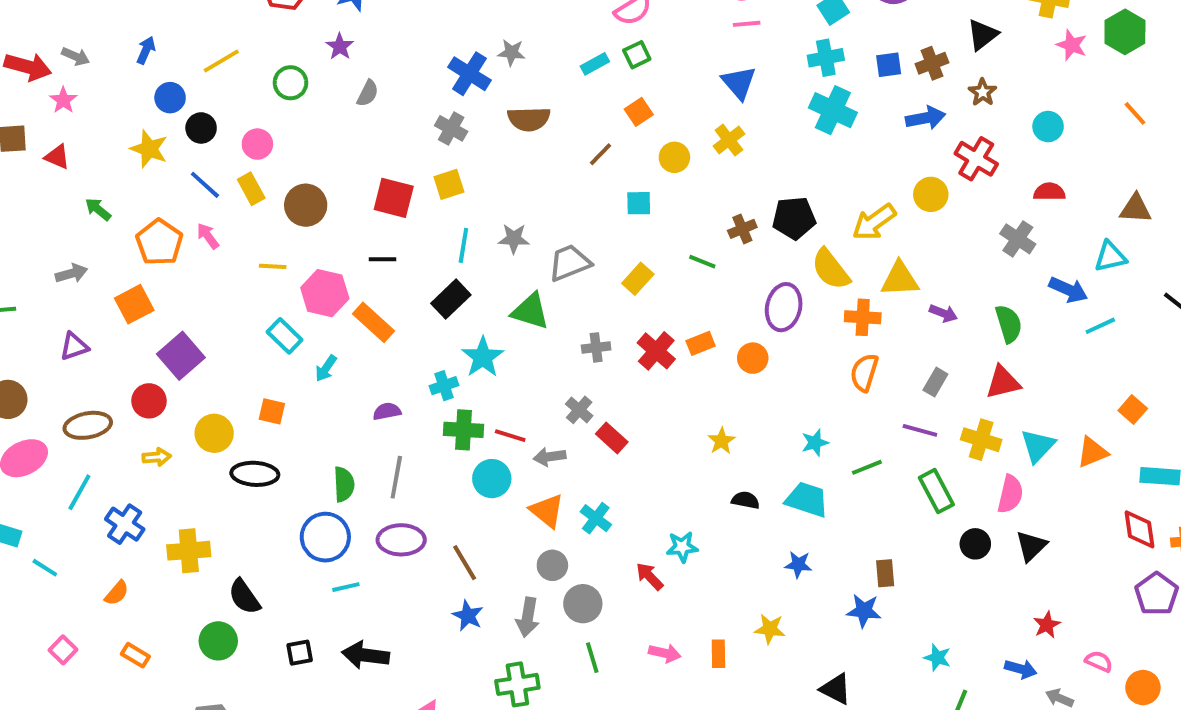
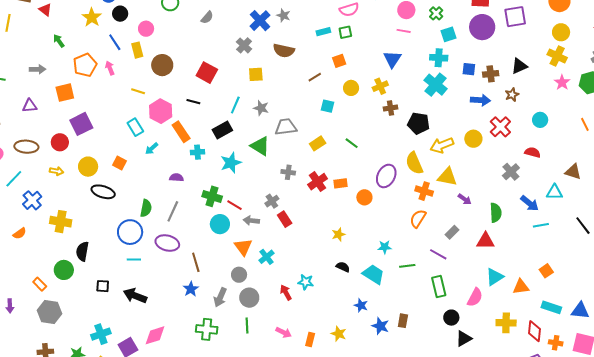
yellow square: (449, 184) -> (256, 74), moved
black pentagon: (794, 218) -> (418, 123), moved
brown cross: (742, 229) -> (391, 108), moved
cyan cross: (444, 386) -> (198, 152), moved
yellow cross: (981, 440) -> (506, 323), moved, turned -30
black triangle: (1031, 546) -> (464, 339), moved
black semicircle: (244, 597) -> (82, 251), turned 30
blue star: (864, 611) -> (380, 326), moved
orange rectangle: (135, 655) -> (40, 284), moved

